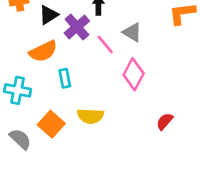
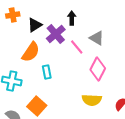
orange semicircle: (43, 51) -> (31, 52), turned -30
yellow semicircle: (90, 116) -> (92, 100), moved

